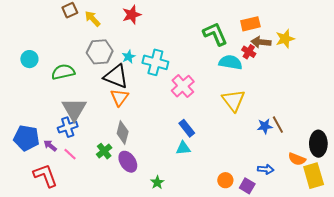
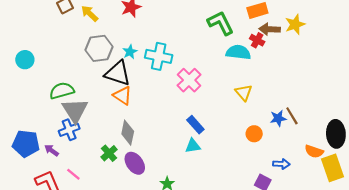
green semicircle: (63, 72) -> (62, 91), moved
orange triangle: (119, 97) -> (122, 96), turned -30
yellow triangle: (233, 100) -> (244, 93), size x0.7
pink line: (70, 154) -> (73, 174), moved
orange circle: (225, 180) -> (254, 134), moved

